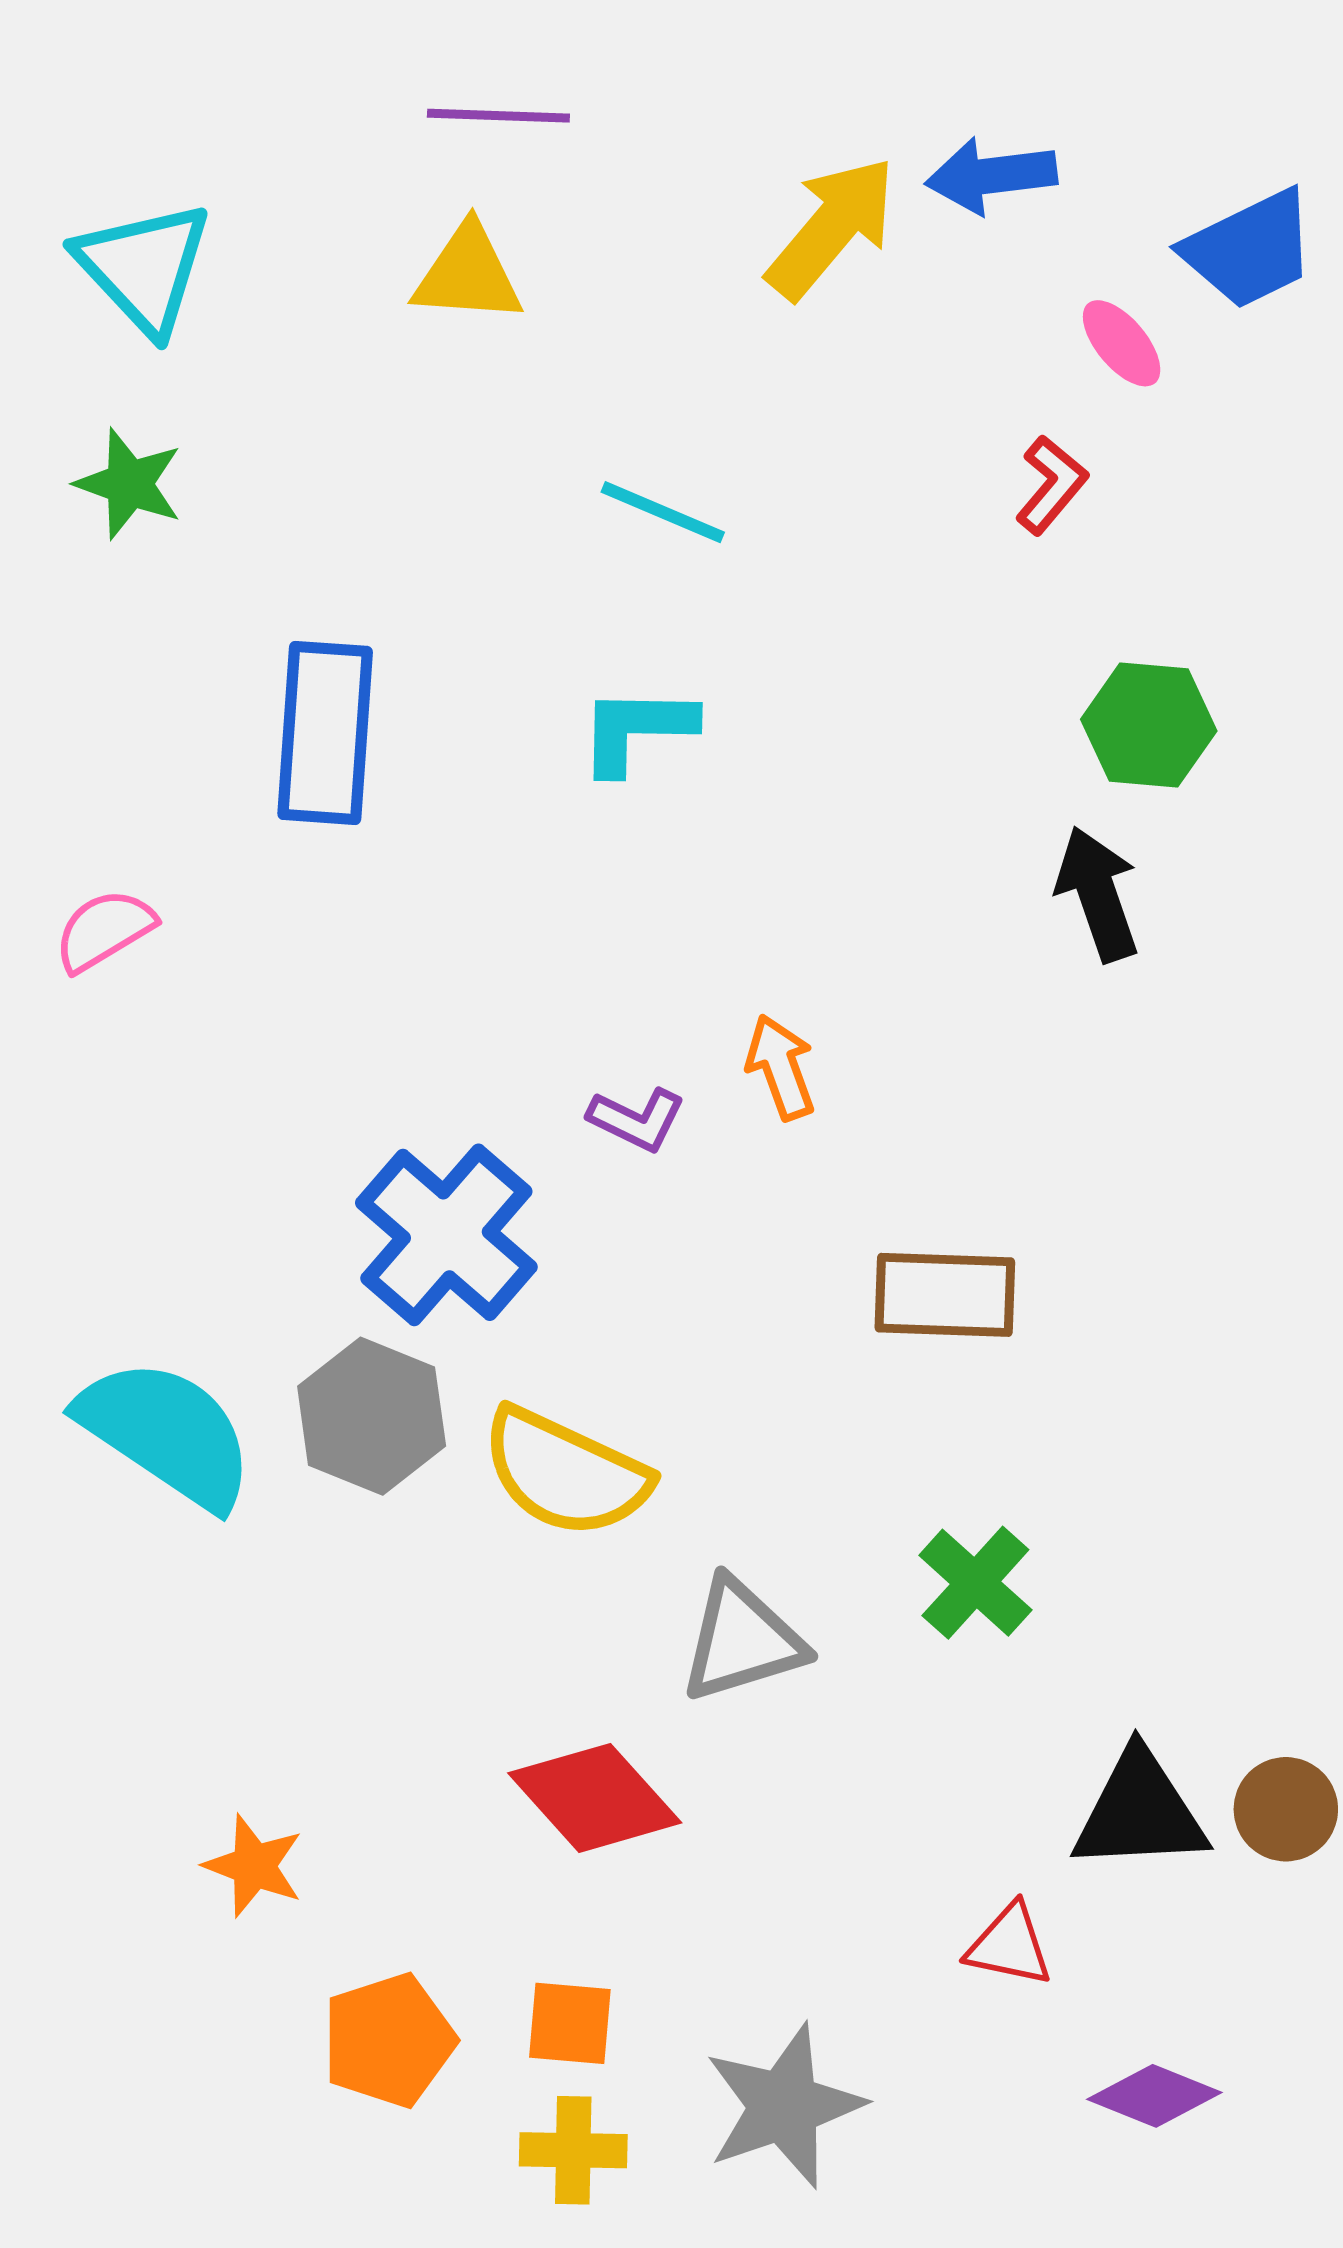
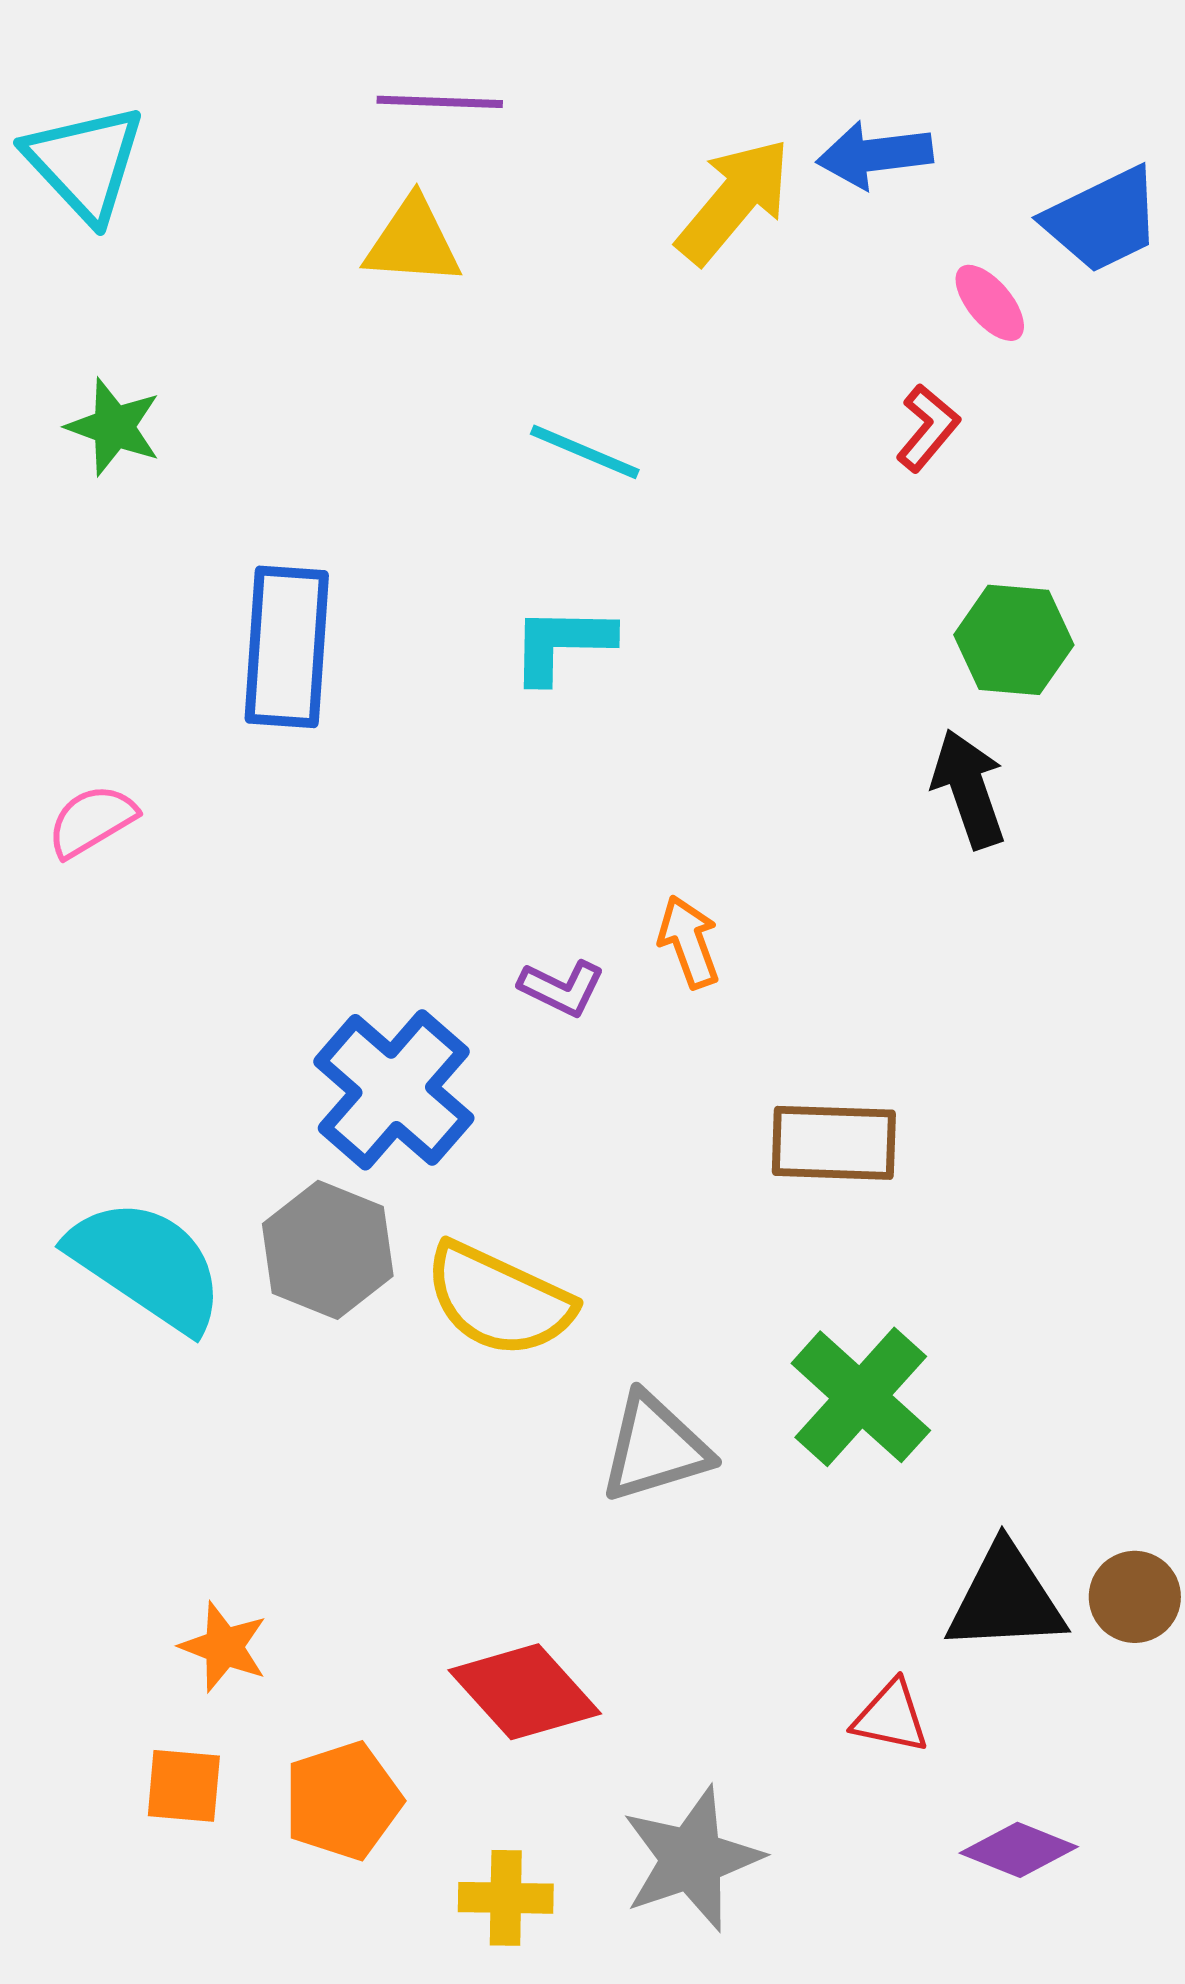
cyan triangle: (144, 267) -> (85, 163), moved
green cross: (975, 1583) -> (861, 1397), size x1.4
red diamond: (595, 1798) -> (525, 1692), moved
orange square: (570, 2023) -> (184, 1786), moved

